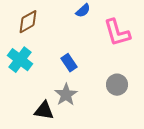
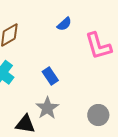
gray circle: (117, 85) -> (98, 115), moved

